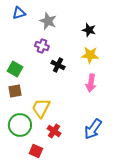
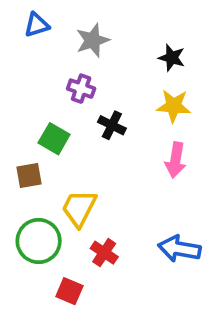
gray star: (48, 21) -> (93, 40), turned 30
green square: (15, 69) -> (54, 139), moved
blue arrow: (93, 129) -> (179, 249), turned 65

